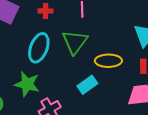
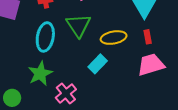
green star: (27, 84) -> (40, 74), turned -30

